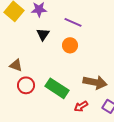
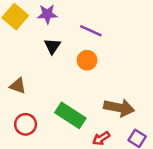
red circle: (26, 85) -> (26, 124), moved

